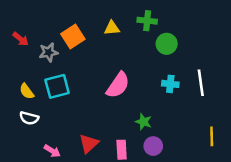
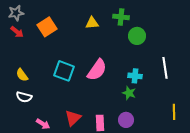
orange square: (73, 37) -> (47, 27), moved
gray star: (49, 52) -> (16, 13), moved
cyan cross: (170, 84) -> (135, 76), moved
cyan square: (57, 86) -> (64, 71), moved, turned 35
green star: (143, 122) -> (129, 93), moved

